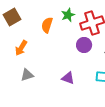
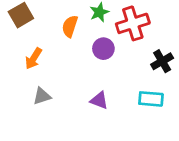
purple circle: (84, 45) -> (103, 49), moved

